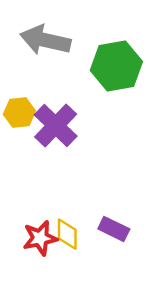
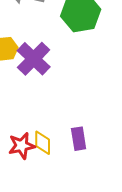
purple rectangle: (114, 229) -> (79, 139), turned 55

